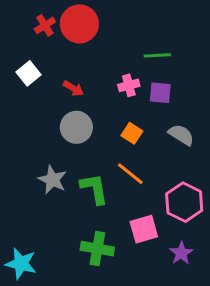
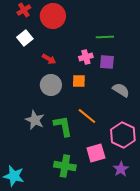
red cross: (45, 25) -> (24, 10), moved
white square: (28, 73) -> (25, 38), moved
orange square: (132, 133) -> (79, 81), moved, turned -32

